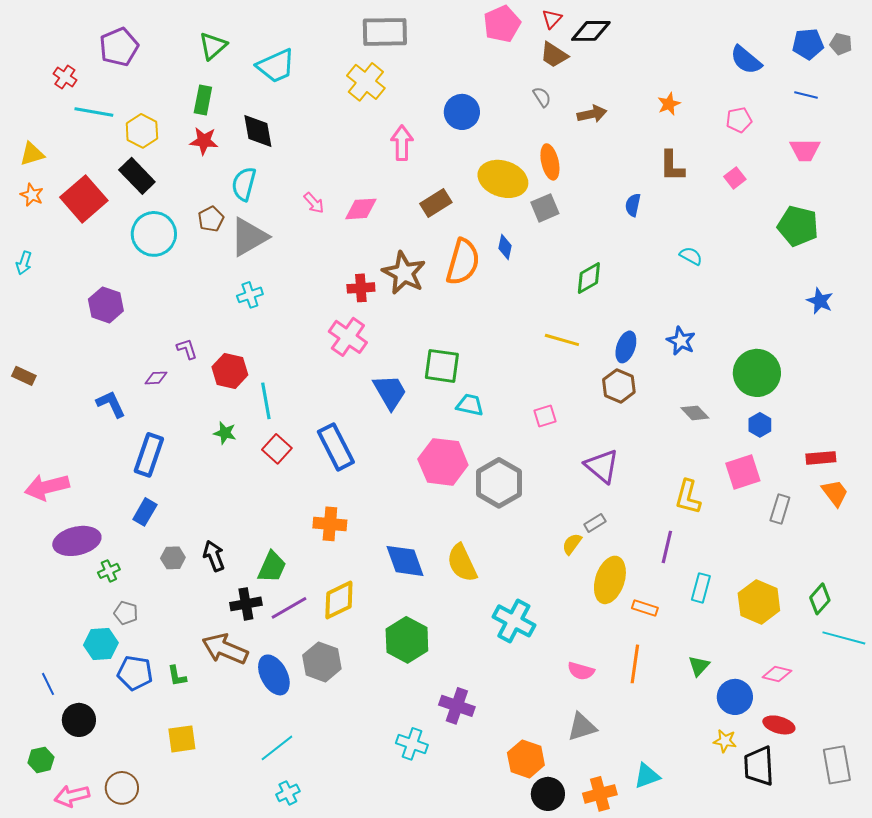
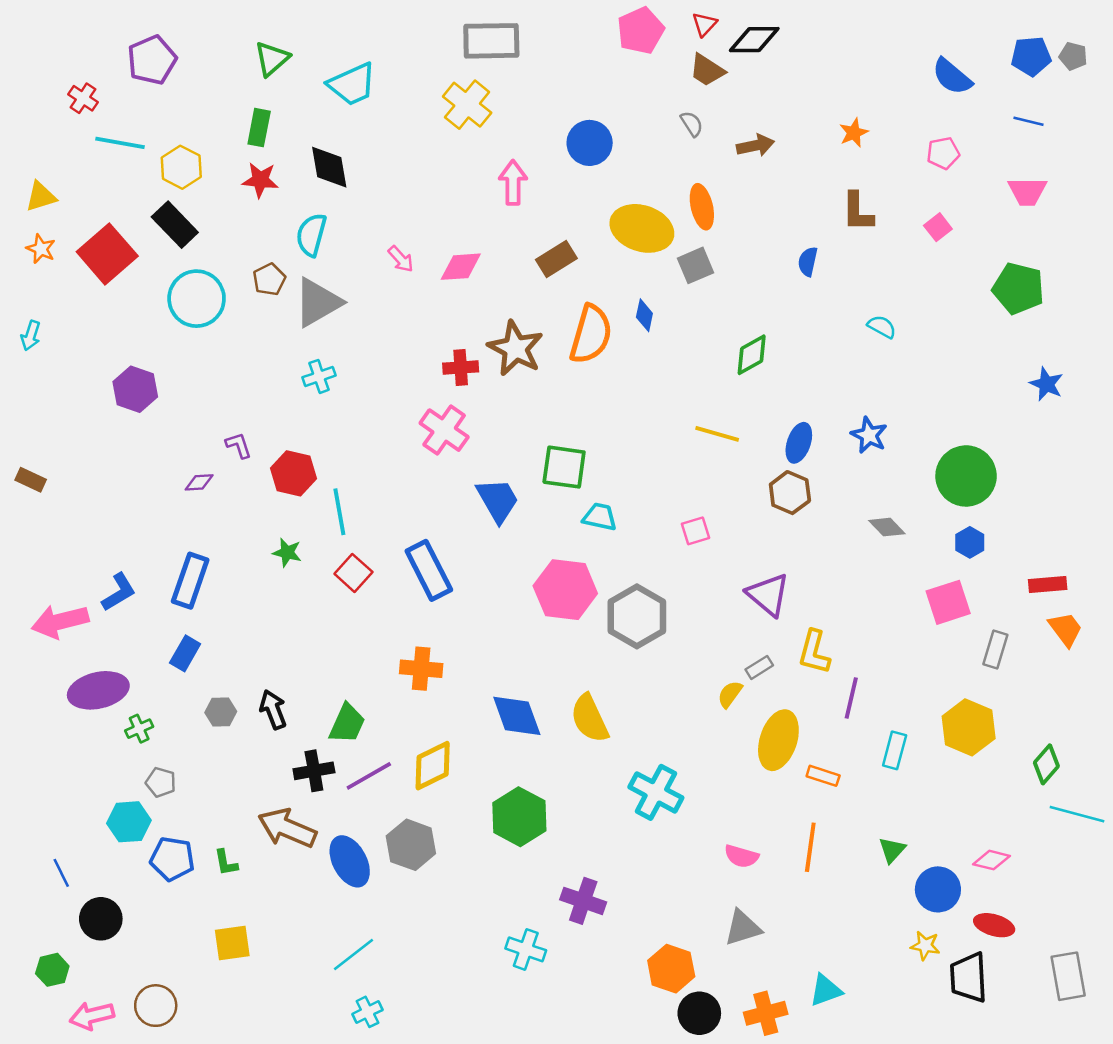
blue L-shape: (111, 404) -> (119, 592), moved, turned 84
yellow L-shape: (688, 497) -> (814, 652), moved
yellow hexagon: (759, 602) -> (969, 727), moved

